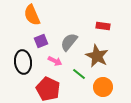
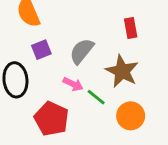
red rectangle: (103, 26) -> (131, 28), turned 72
pink arrow: (55, 61) -> (73, 84), moved

